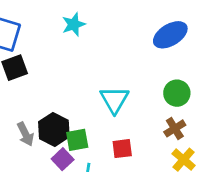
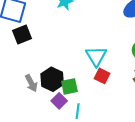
red square: (122, 149) -> (102, 76), moved, turned 35

